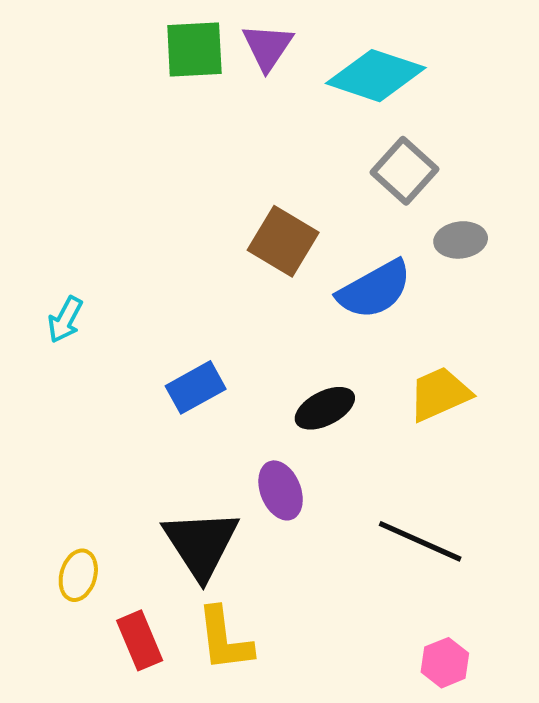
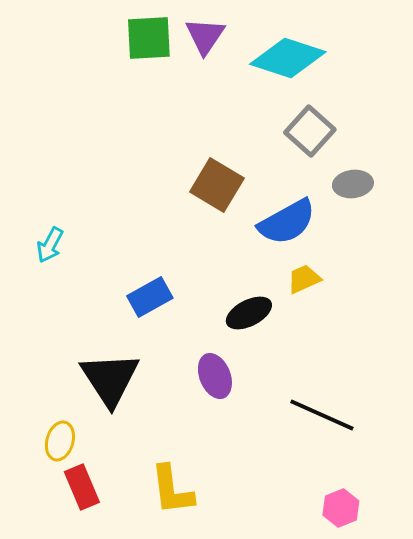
yellow trapezoid: (440, 394) -> (304, 279), moved, size x0.7
black triangle: (201, 544) -> (110, 379), moved
red rectangle: (140, 640) -> (82, 487), moved

